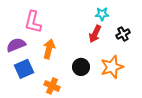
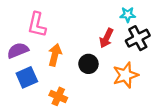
cyan star: (102, 14) -> (128, 15), moved
black cross: (123, 34) -> (138, 38), size x1.5
black circle: (81, 67) -> (88, 64), moved

